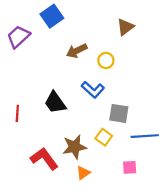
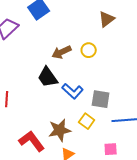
brown arrow: (77, 51) -> (62, 52), moved
blue L-shape: (93, 90) -> (73, 91), moved
black trapezoid: (55, 103) -> (48, 77), moved

